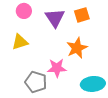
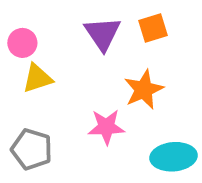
pink circle: (24, 11) -> (22, 43), moved
gray pentagon: (36, 82) -> (32, 149), moved

